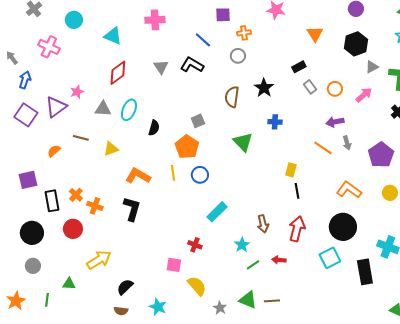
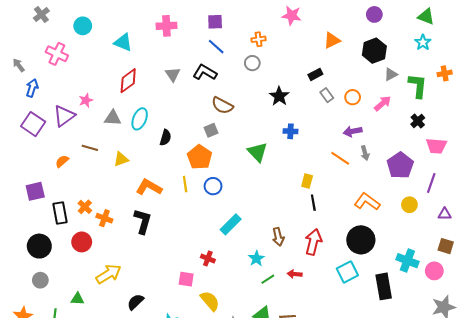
purple square: (223, 15) -> (215, 22), moved
orange triangle: (315, 34) -> (332, 40), turned 36
brown semicircle: (232, 97) -> (222, 105), moved, turned -70

